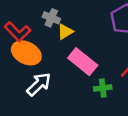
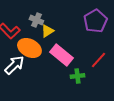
orange ellipse: (26, 53) -> (29, 48), moved
white arrow: (39, 84) -> (14, 65), moved

